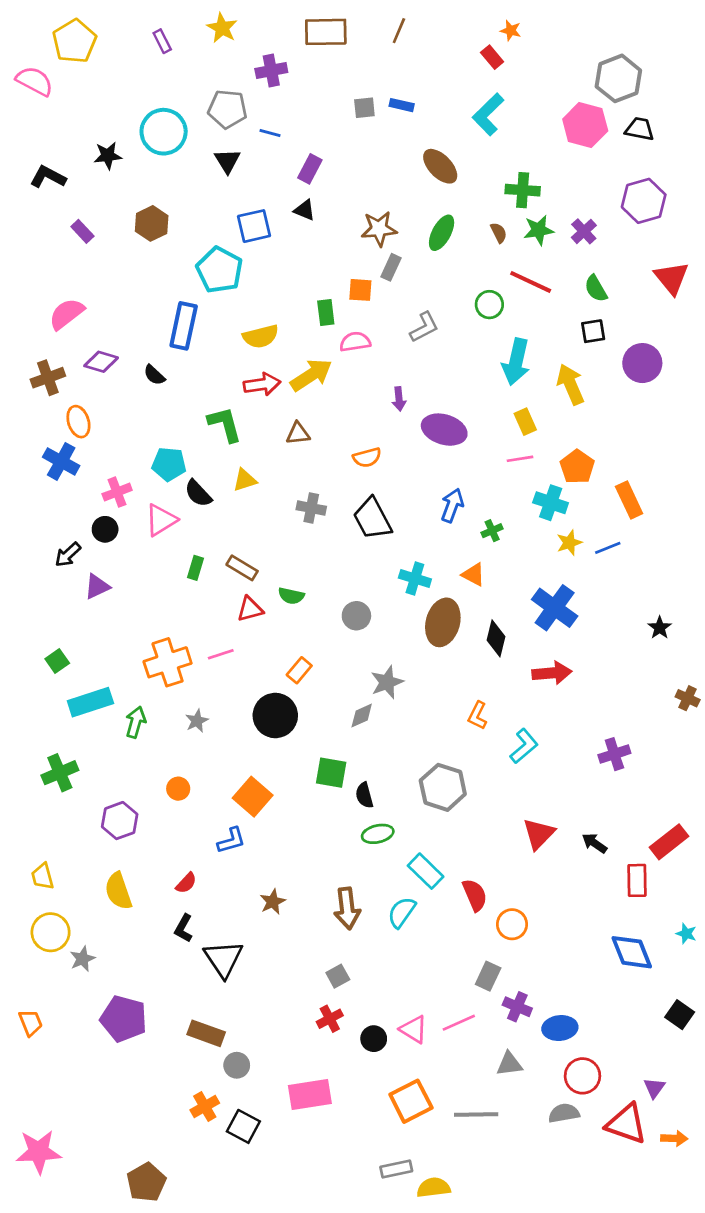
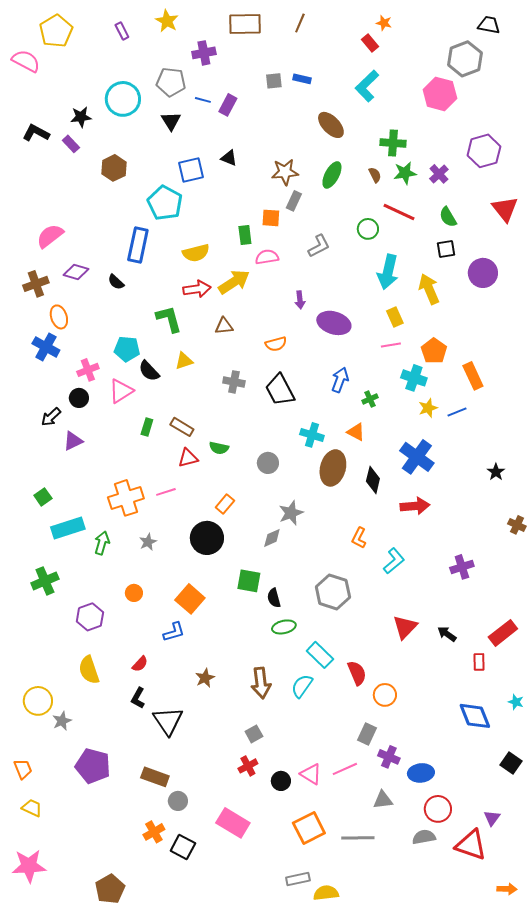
black trapezoid: (640, 129) -> (489, 25), moved
purple rectangle: (310, 169) -> (228, 105), moved
purple rectangle: (82, 231) -> (71, 144), moved
yellow trapezoid: (43, 876) -> (32, 808), moved, turned 130
red rectangle: (637, 880) -> (479, 662), size x0.7
pink rectangle: (310, 1095) -> (233, 823), turned 40
orange arrow: (674, 1138) -> (507, 889), moved

